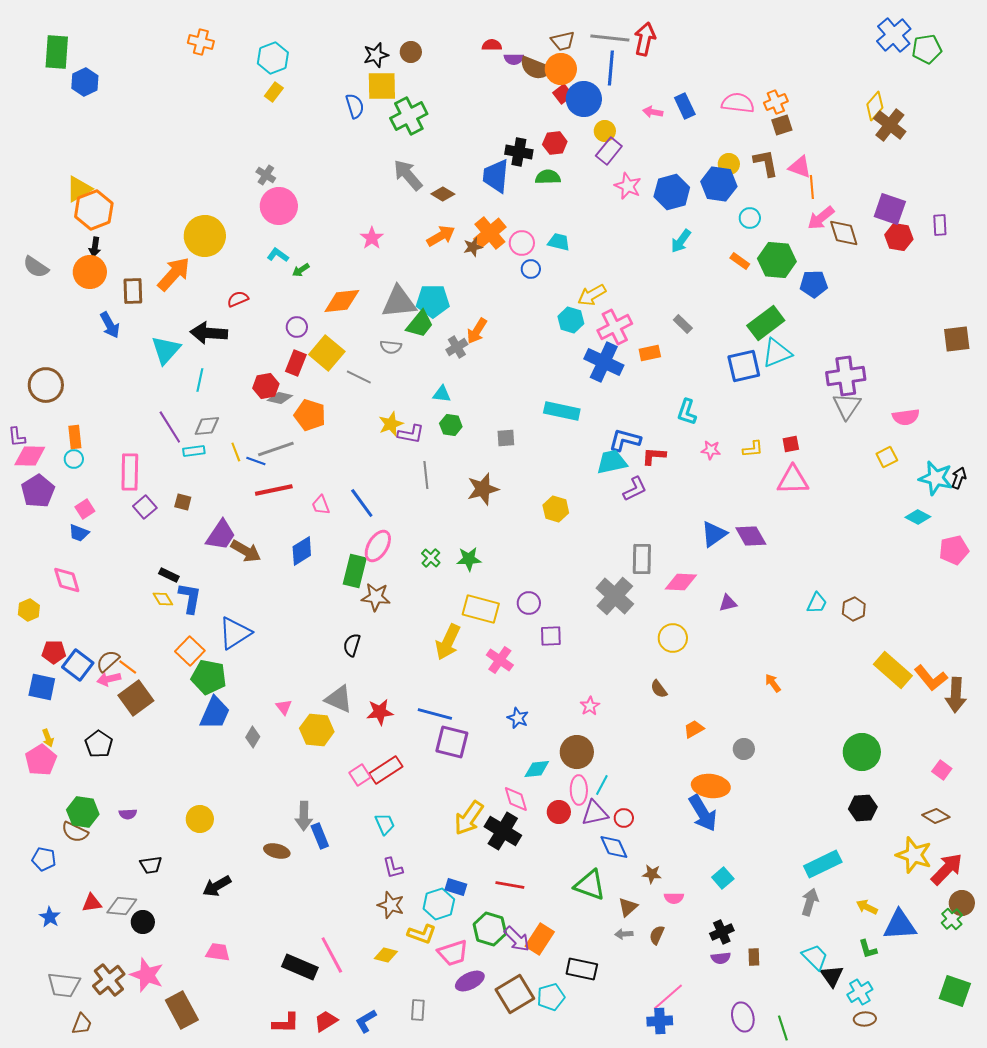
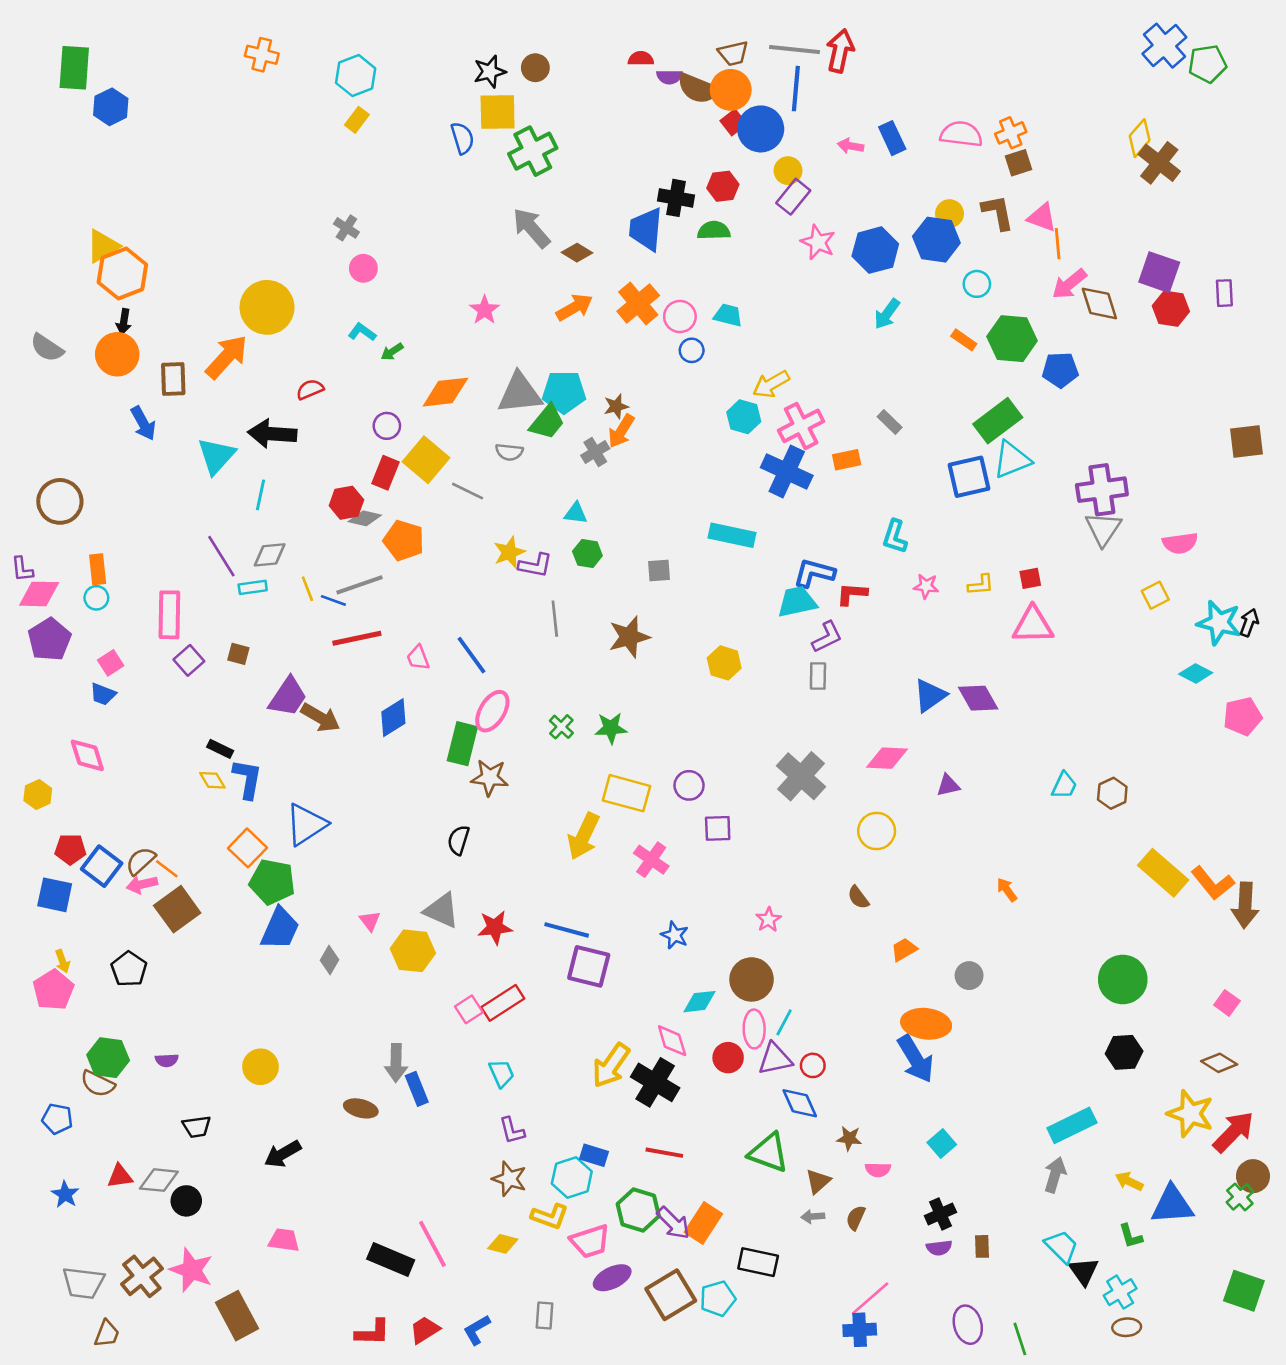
pink circle: (279, 206) -> (363, 268), size x0.6
brown star: (473, 247) -> (616, 406), moved
gray rectangle: (642, 559) -> (818, 676), moved, size x0.7

